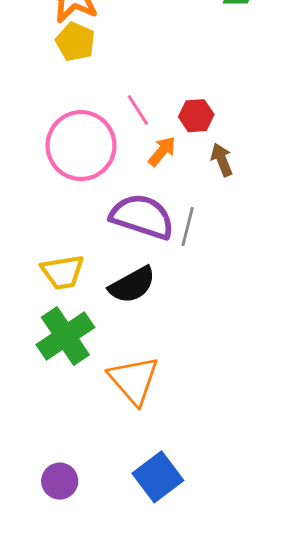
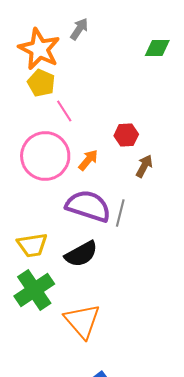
pink line: (138, 110) -> (64, 111), moved
orange arrow: (162, 151) -> (88, 160), moved
brown arrow: (222, 160) -> (144, 166), turned 50

